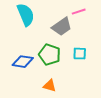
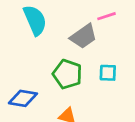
blue diamond: (23, 62) -> (23, 98), moved

